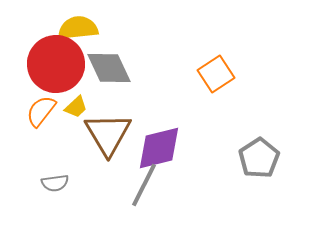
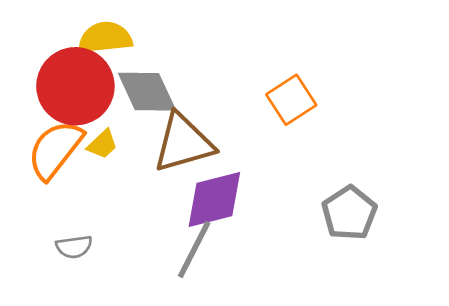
orange semicircle: (41, 111) -> (55, 150), size x1.4
brown triangle: (108, 134) -> (183, 143), moved, turned 45

